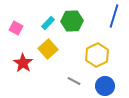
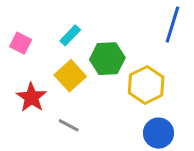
green hexagon: (72, 21) -> (107, 59), moved
gray line: (74, 81) -> (69, 125), moved

